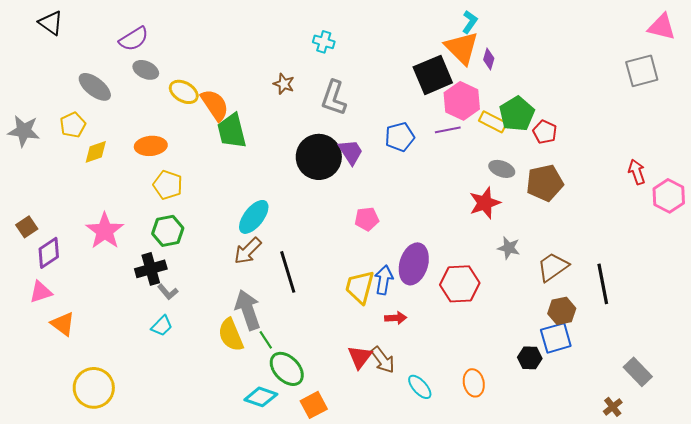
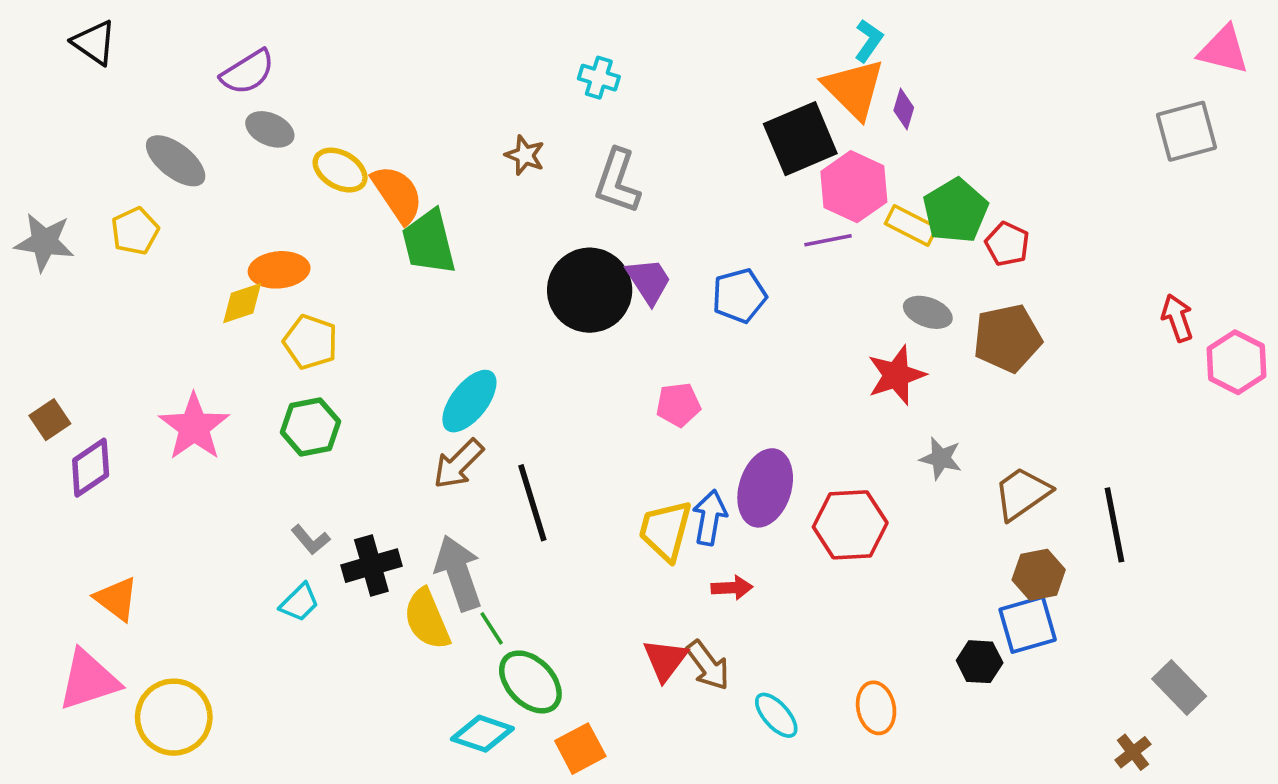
blue pentagon: (400, 137) -> (739, 296), moved
yellow diamond: (96, 152) -> (242, 303), moved
black cross: (151, 269) -> (371, 566), moved
pink triangle: (41, 292) -> (89, 680), moved, size x1.5

